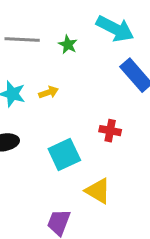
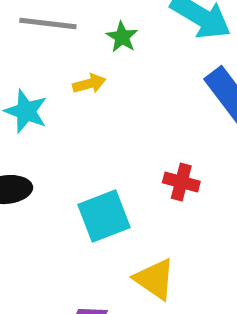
yellow arrow: (49, 92) -> (89, 84), moved

